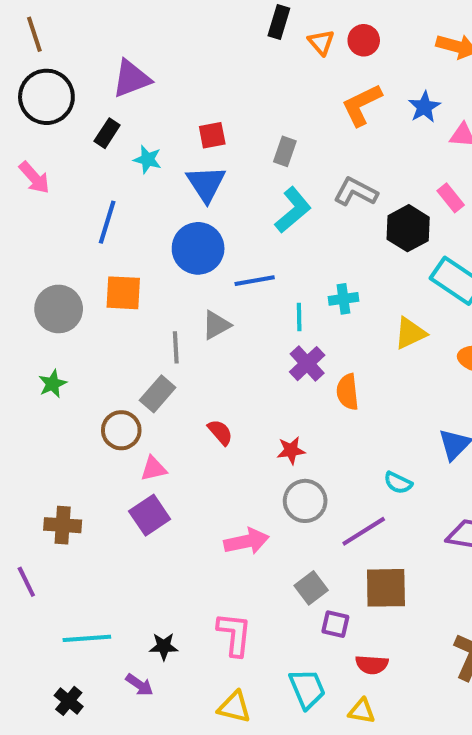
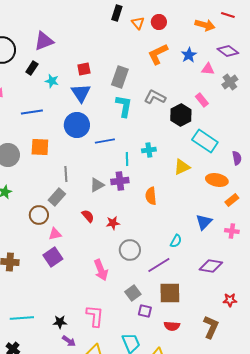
gray rectangle: (285, 151) -> (120, 77), size x1.5
cyan L-shape: (293, 210) -> (124, 106), turned -40
blue line: (107, 222) -> (32, 112), turned 65
gray triangle: (216, 325) -> (97, 185), moved
purple cross: (307, 364) -> (120, 181), moved, turned 36
red star: (291, 450) -> (113, 223), moved
cyan semicircle: (398, 483) -> (176, 241), turned -88
pink arrow: (247, 541) -> (101, 270), turned 80
red semicircle: (372, 665) -> (172, 326), moved
purple arrow: (139, 685) -> (69, 341), moved

